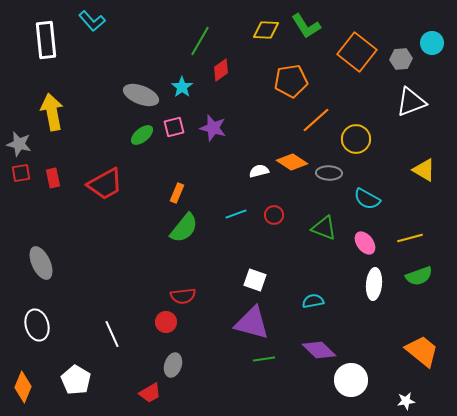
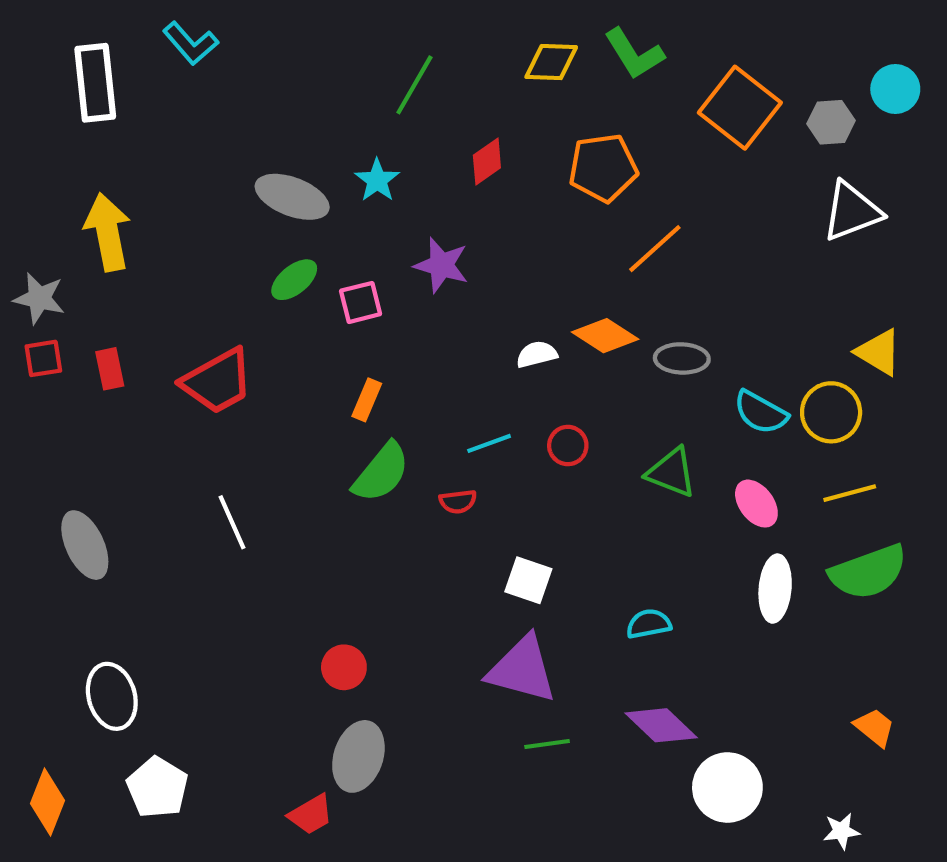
red diamond: (221, 70) -> (487, 162), moved
pink square: (174, 127) -> (361, 302), moved
yellow circle: (356, 139) -> (831, 412), moved
green semicircle: (419, 276) -> (868, 572), size x1.4
red semicircle: (183, 296) -> (458, 501), moved, size x0.7
white ellipse: (37, 325) -> (112, 696), moved
white line: (112, 334) -> (232, 522), moved
orange trapezoid: (422, 351) -> (875, 727), size x0.6
gray ellipse: (173, 365) -> (358, 756), size x1.4

